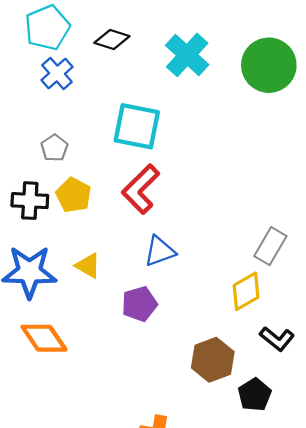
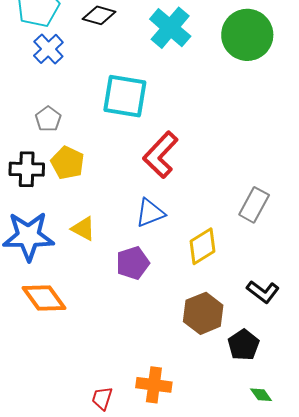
red L-shape: (141, 189) -> (161, 155), moved
yellow diamond: (246, 291) -> (202, 246), moved

